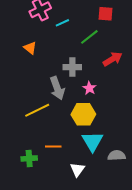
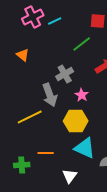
cyan line: (62, 23) -> (55, 21), moved
gray cross: (72, 67) -> (65, 74), turned -30
cyan triangle: (92, 141) -> (85, 148), turned -35

